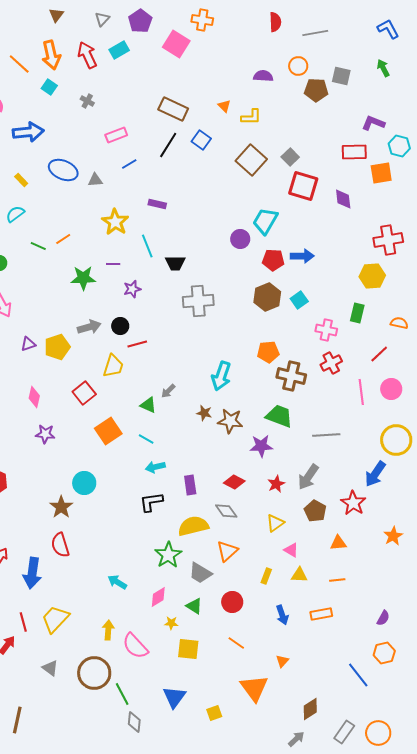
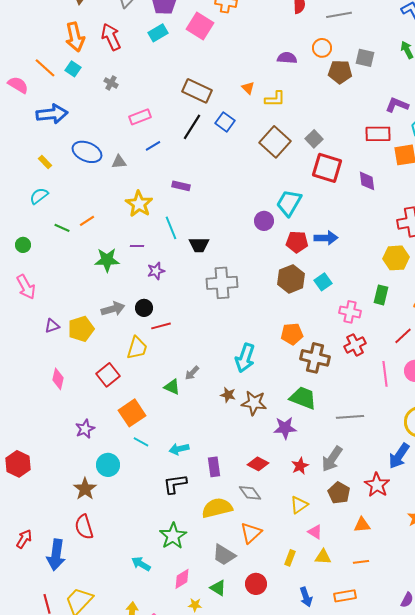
cyan rectangle: (119, 50) -> (158, 33), moved
orange line: (19, 64) -> (45, 68), moved
purple star: (45, 434) -> (85, 429), moved, turned -30
cyan line: (146, 439) -> (141, 442), moved
green star: (168, 555) -> (173, 536), moved

